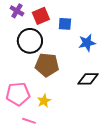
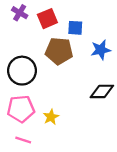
black circle: (30, 41) -> (22, 71), moved
brown pentagon: (47, 65) -> (59, 51), moved
pink line: (29, 121) -> (23, 140), moved

